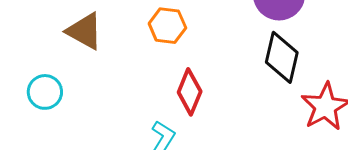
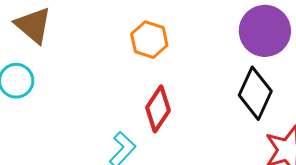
brown triangle: (85, 31) -> (33, 25), moved

